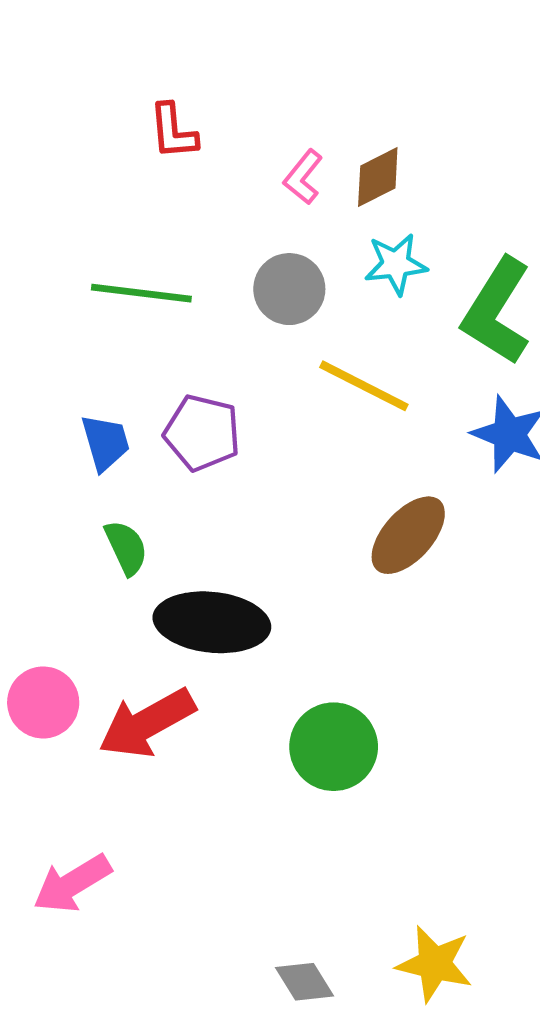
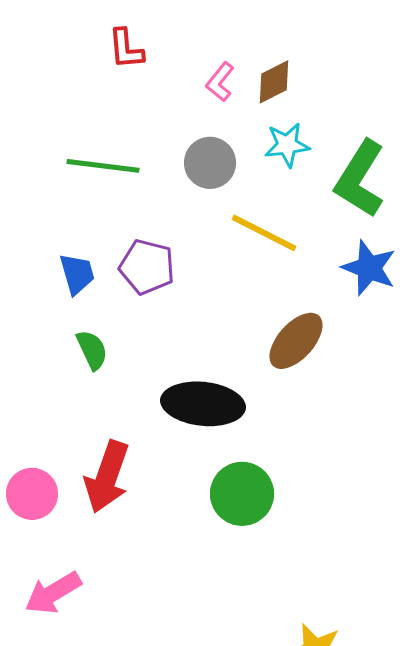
black ellipse: (212, 622) -> (203, 404), moved
pink circle: (43, 702) -> (32, 494), moved
red arrow: (147, 723) -> (107, 477), turned -42

